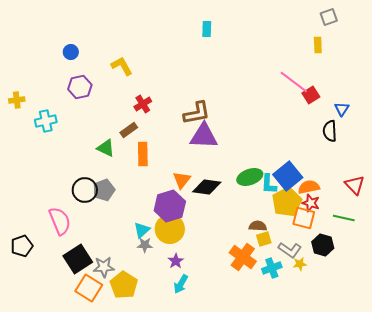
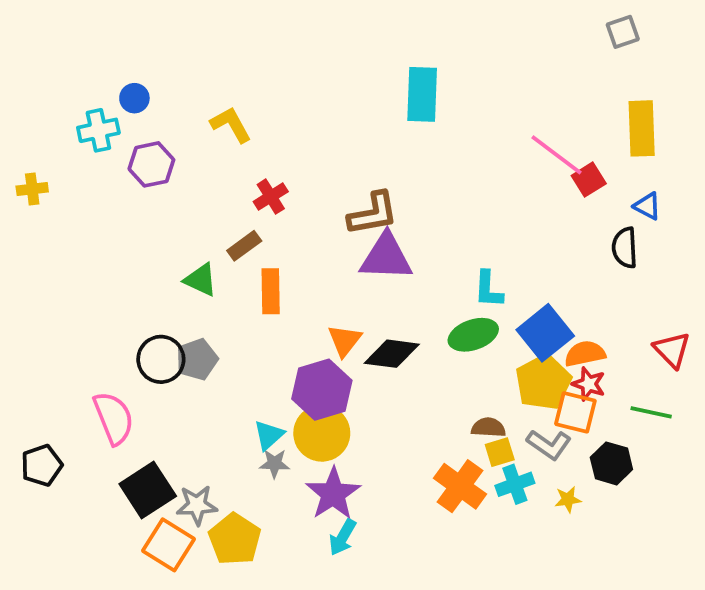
cyan rectangle: (207, 29) -> (422, 94), moved, size x1.8
yellow rectangle: (318, 45) -> (642, 128), moved, size x1.8
blue triangle: (342, 109) -> (647, 206), turned -35
cyan cross: (46, 121) -> (98, 130), moved
cyan L-shape: (269, 184) -> (488, 289), moved
gray L-shape: (290, 250) -> (549, 445), moved
purple star: (176, 261) -> (333, 494), size x1.8
cyan cross: (272, 268) -> (515, 484), moved

